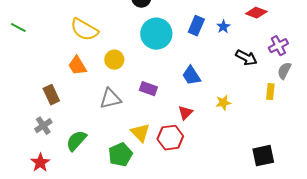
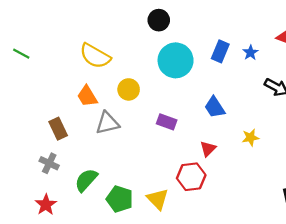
gray triangle: (110, 99) -> (107, 123), moved
gray cross: (43, 126) -> (49, 163), turned -30
yellow triangle: (140, 133) -> (158, 199), moved
green pentagon: (120, 155) -> (120, 199), moved, turned -30

